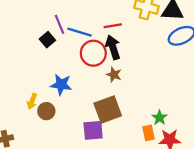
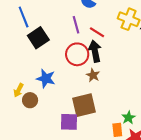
purple line: (59, 24) -> (76, 25), moved
red line: (113, 26) -> (97, 32), turned 35
blue line: (80, 32) -> (24, 17), moved, turned 45
black square: (47, 40) -> (38, 38), size x1.5

